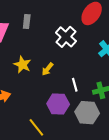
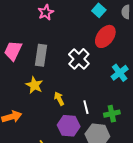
gray rectangle: (27, 22) -> (41, 55), moved, size x1.5
yellow arrow: (47, 69) -> (59, 99), moved, turned 112

